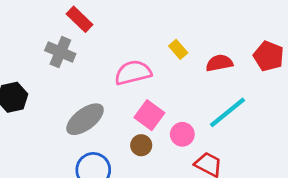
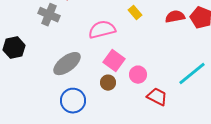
red semicircle: (219, 63) -> (175, 17), moved
cyan line: (228, 112) -> (192, 74), moved

